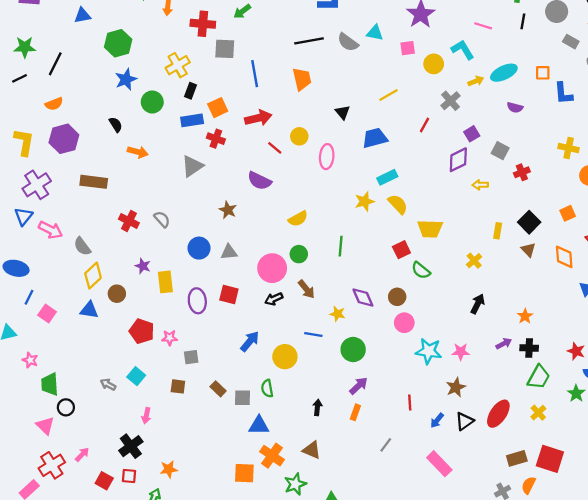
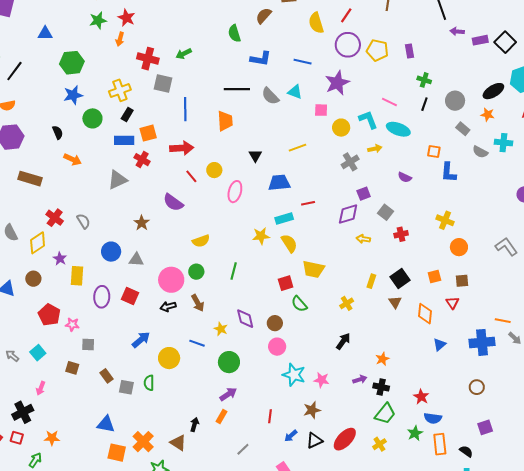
cyan ellipse: (504, 73) -> (398, 129), moved, turned 35
red line: (424, 125) -> (308, 203), moved, turned 40
yellow diamond: (93, 276) -> (38, 243), moved
black arrow: (317, 407) -> (194, 424), moved
blue triangle: (259, 425) -> (106, 424), moved

